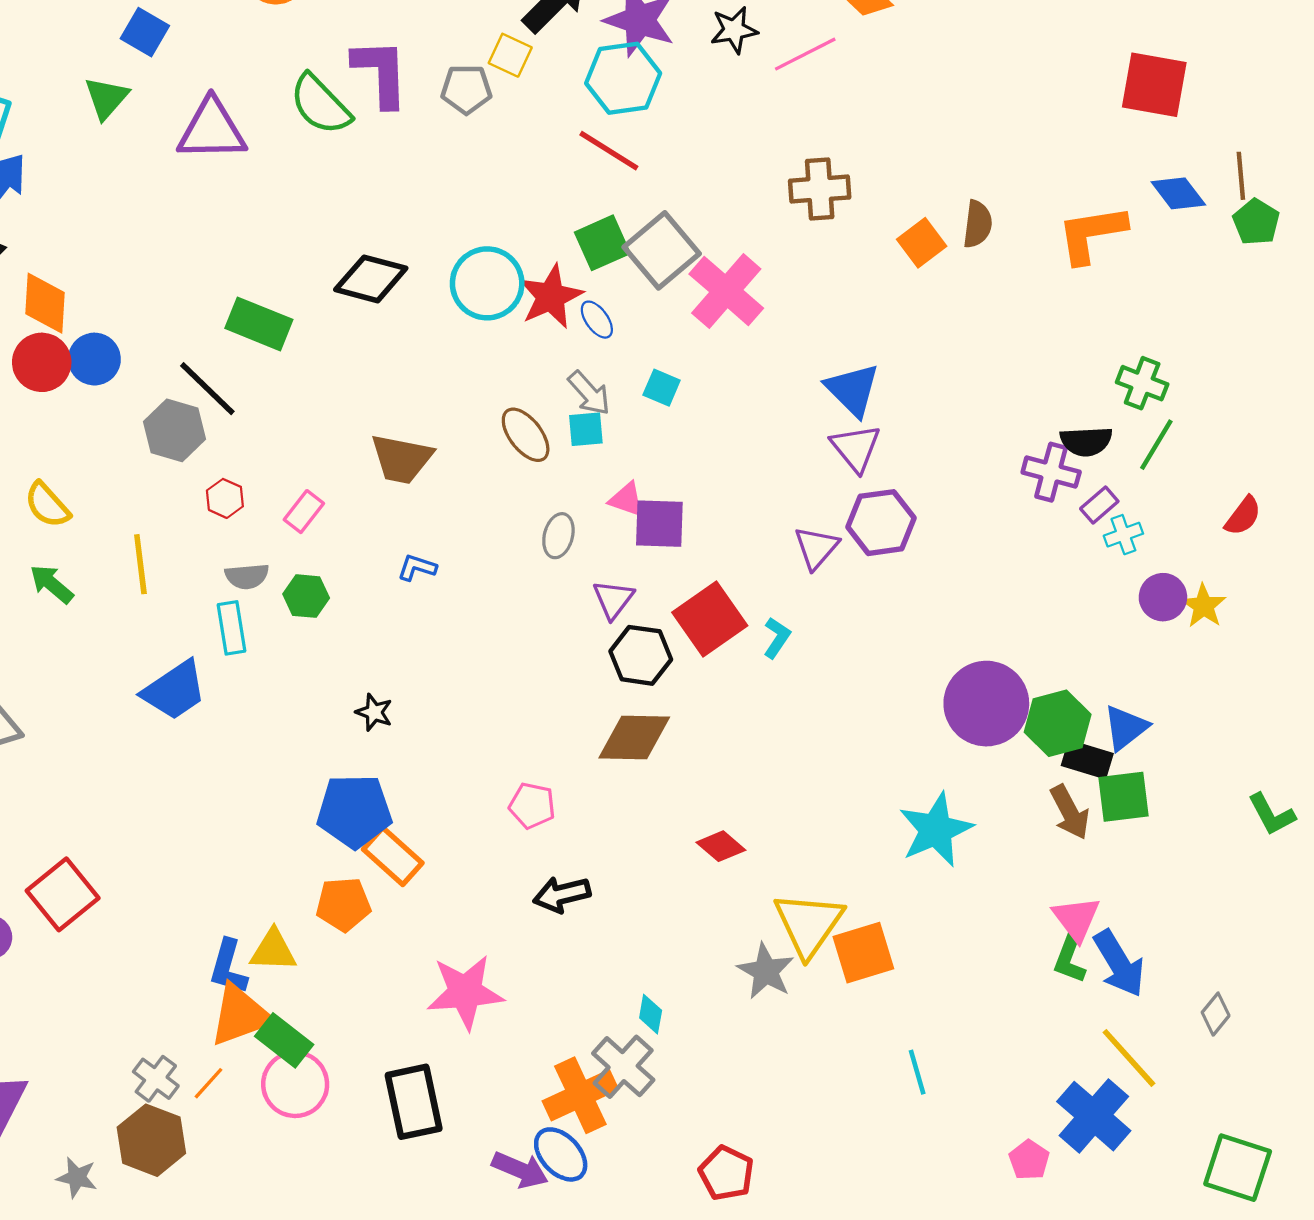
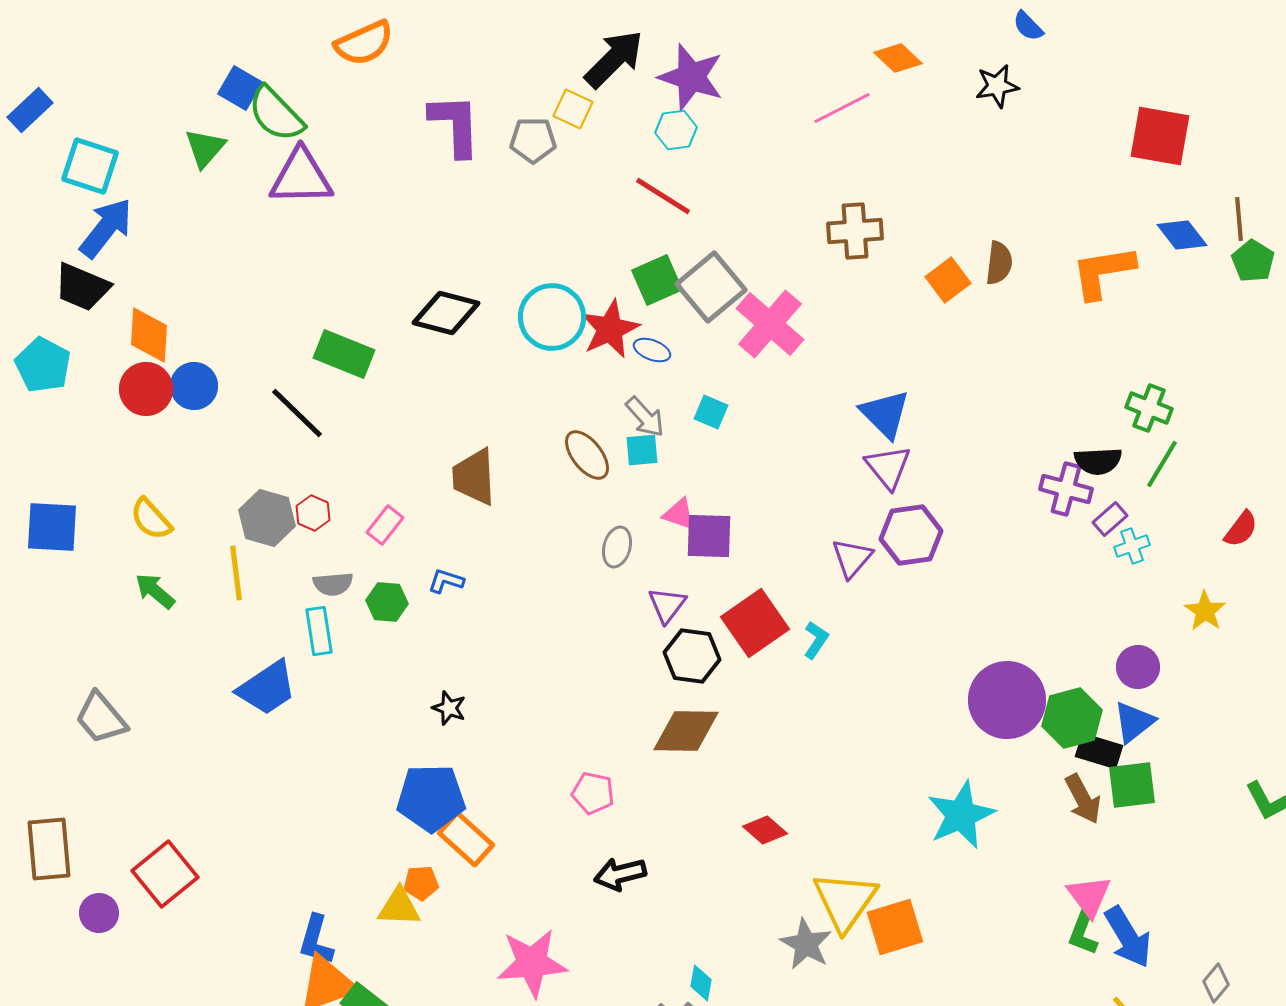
black star: (734, 30) -> (997, 86), moved
cyan hexagon: (623, 78) -> (676, 130), size x0.6
green semicircle: (320, 105) -> (276, 114), moved
blue ellipse: (597, 320) -> (652, 350), turned -33
gray hexagon: (174, 430) -> (267, 518), moved
brown trapezoid: (402, 459) -> (474, 477), turned 76
blue L-shape: (417, 568) -> (446, 581), moved
purple circle: (1163, 597) -> (1138, 667), moved
orange pentagon: (343, 904) -> (421, 883), size x0.7
yellow triangle: (273, 950) -> (399, 907), moved

